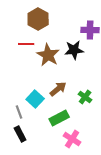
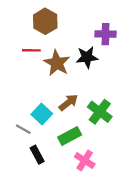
green cross: (85, 97) -> (100, 112), size x1.5
gray line: (19, 112) -> (23, 129), turned -40
black rectangle: (20, 134) -> (37, 155), moved

